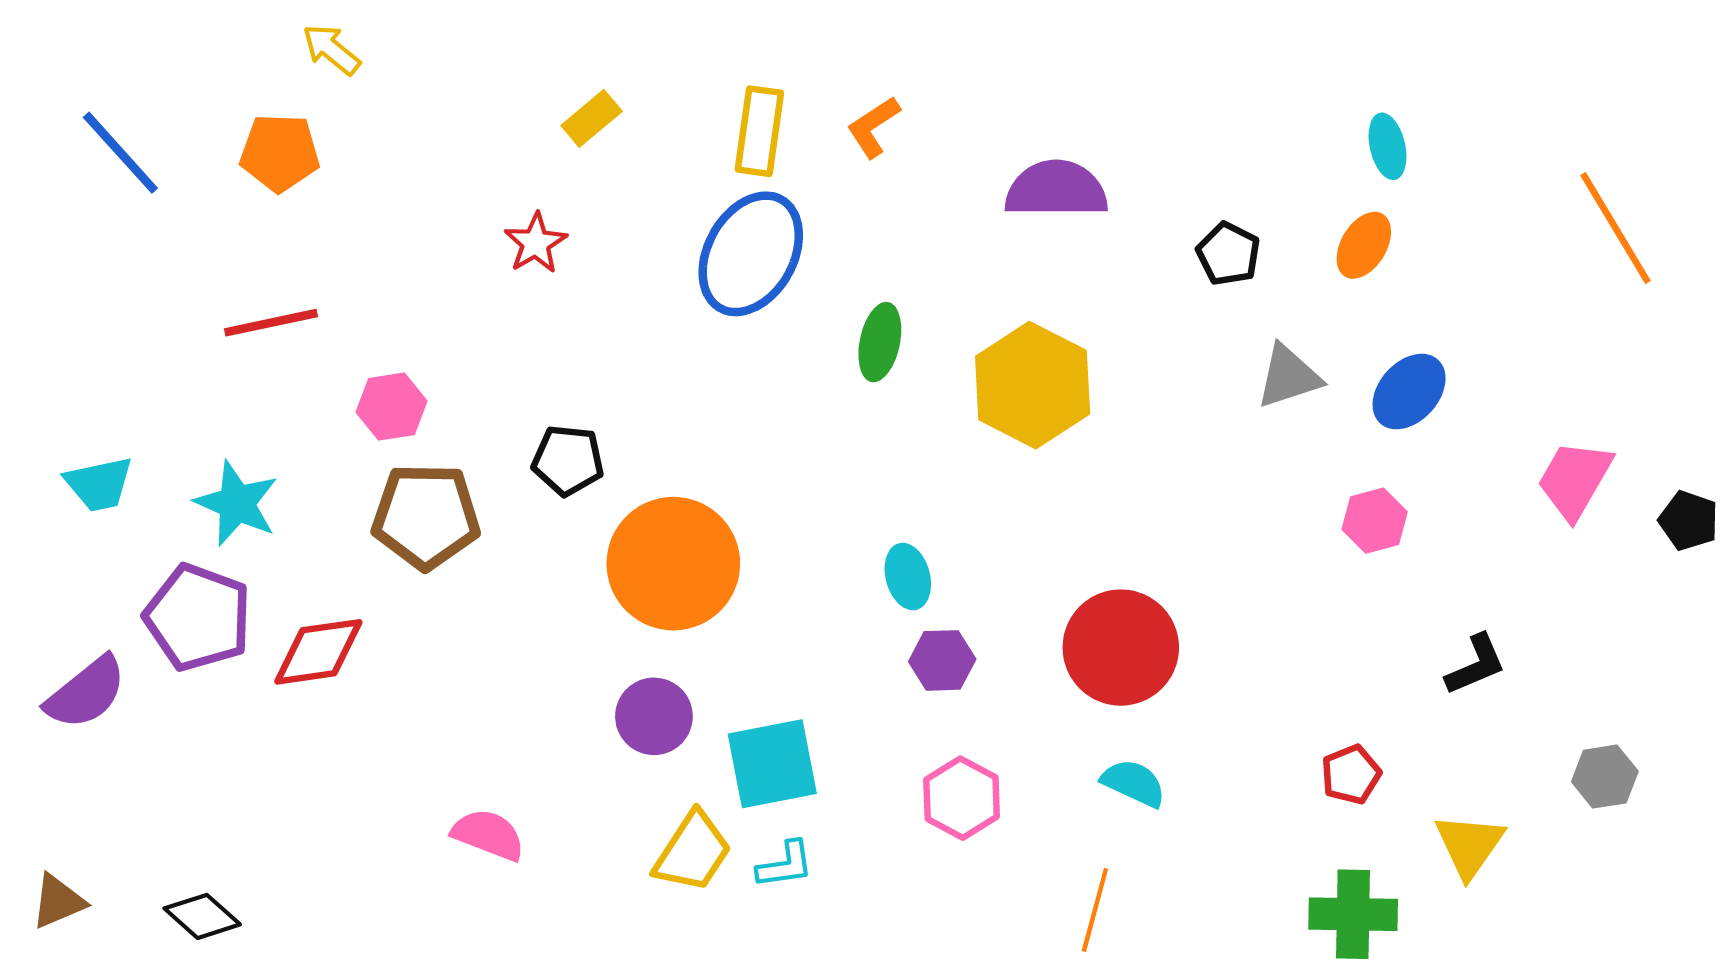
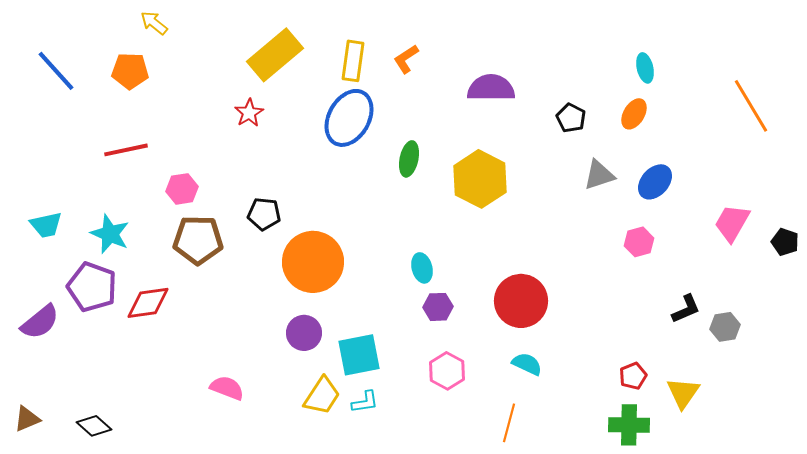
yellow rectangle: (592, 118) -> (275, 55), size x2.0
red pentagon: (1351, 774) -> (633, 376), moved
gray hexagon: (1605, 777) -> (725, 327), moved

